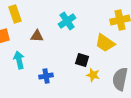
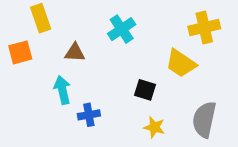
cyan arrow: (19, 60) -> (62, 90), moved
yellow star: (93, 75) -> (154, 127), moved

